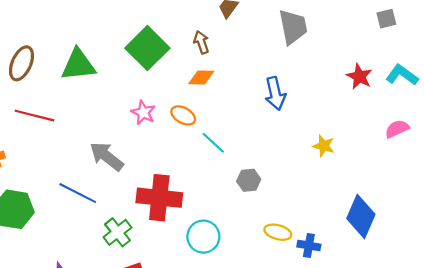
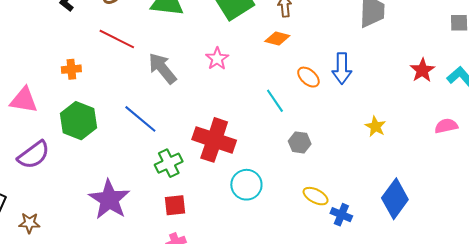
orange ellipse: (183, 115) -> (308, 77), moved
gray arrow: (107, 156) -> (162, 68), moved

